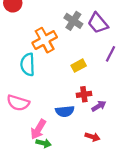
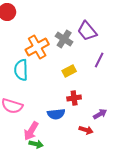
gray cross: (73, 21) -> (64, 39), moved
purple arrow: (99, 106) -> (100, 114), moved
red arrow: (92, 137) -> (86, 130), moved

